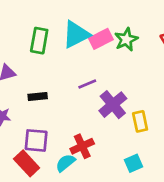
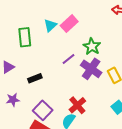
cyan triangle: (76, 34) -> (50, 25), size x0.6
green star: (126, 39) -> (92, 46), moved
purple square: (36, 140) -> (43, 110), turned -36

